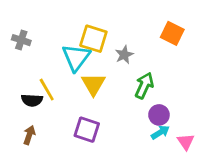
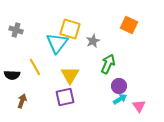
yellow triangle: (93, 84) -> (70, 75), moved
black semicircle: (32, 100) -> (12, 75), moved
purple square: (87, 130) -> (65, 97), turned -30

